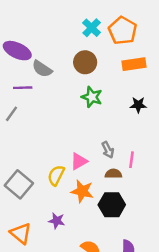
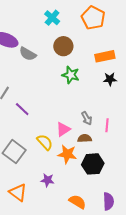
cyan cross: (92, 28) -> (52, 18), moved
orange rectangle: (134, 64) -> (105, 56), moved
purple line: (23, 88) -> (22, 109), moved, turned 49
brown semicircle: (113, 174) -> (85, 138), moved
yellow semicircle: (56, 175) -> (45, 142), turned 114

